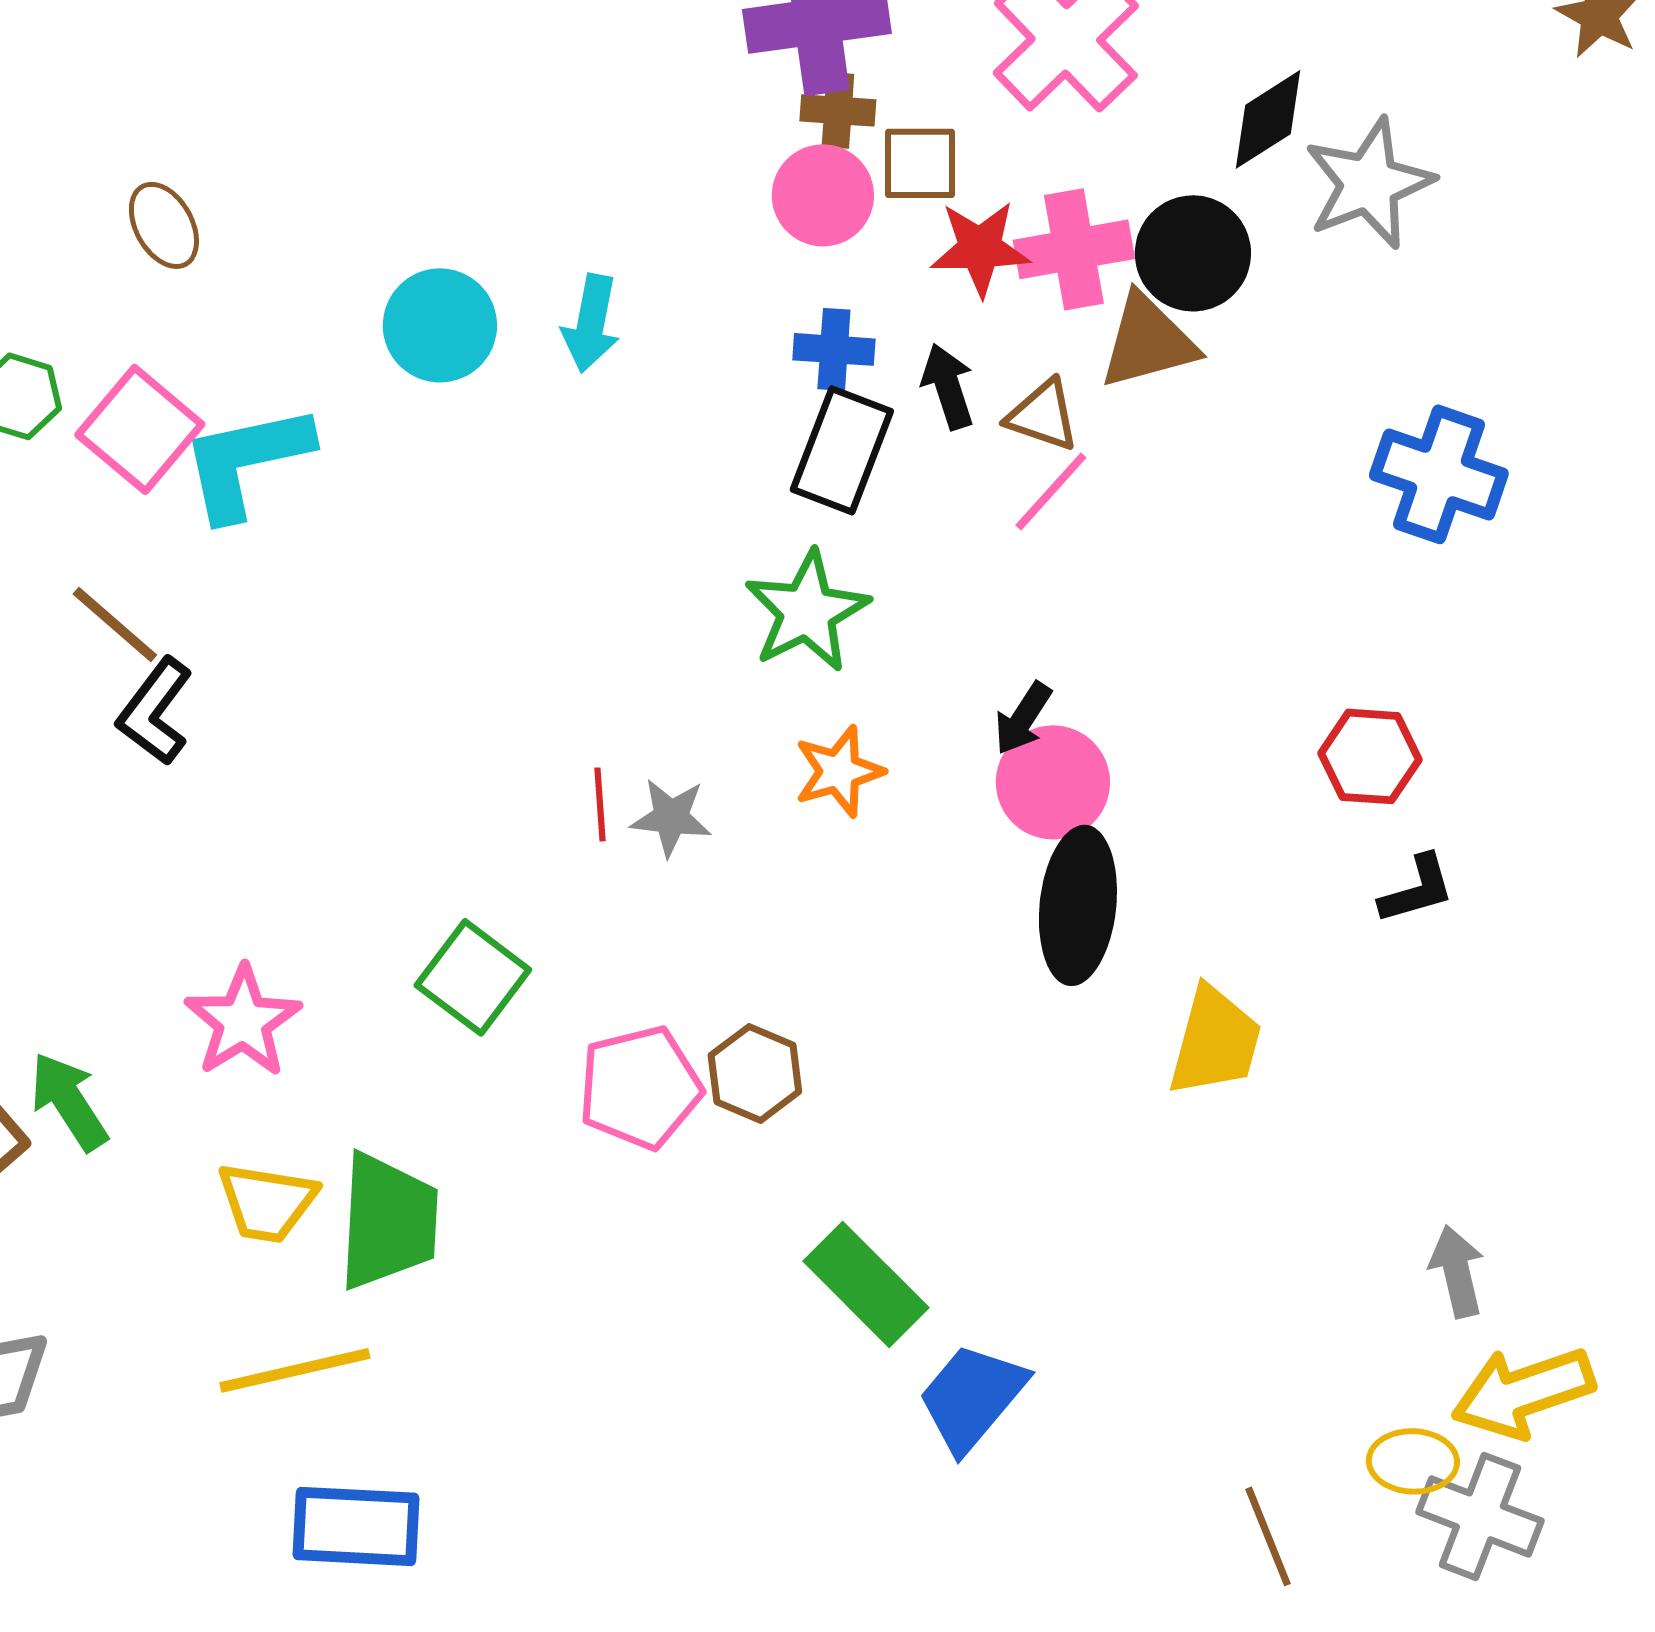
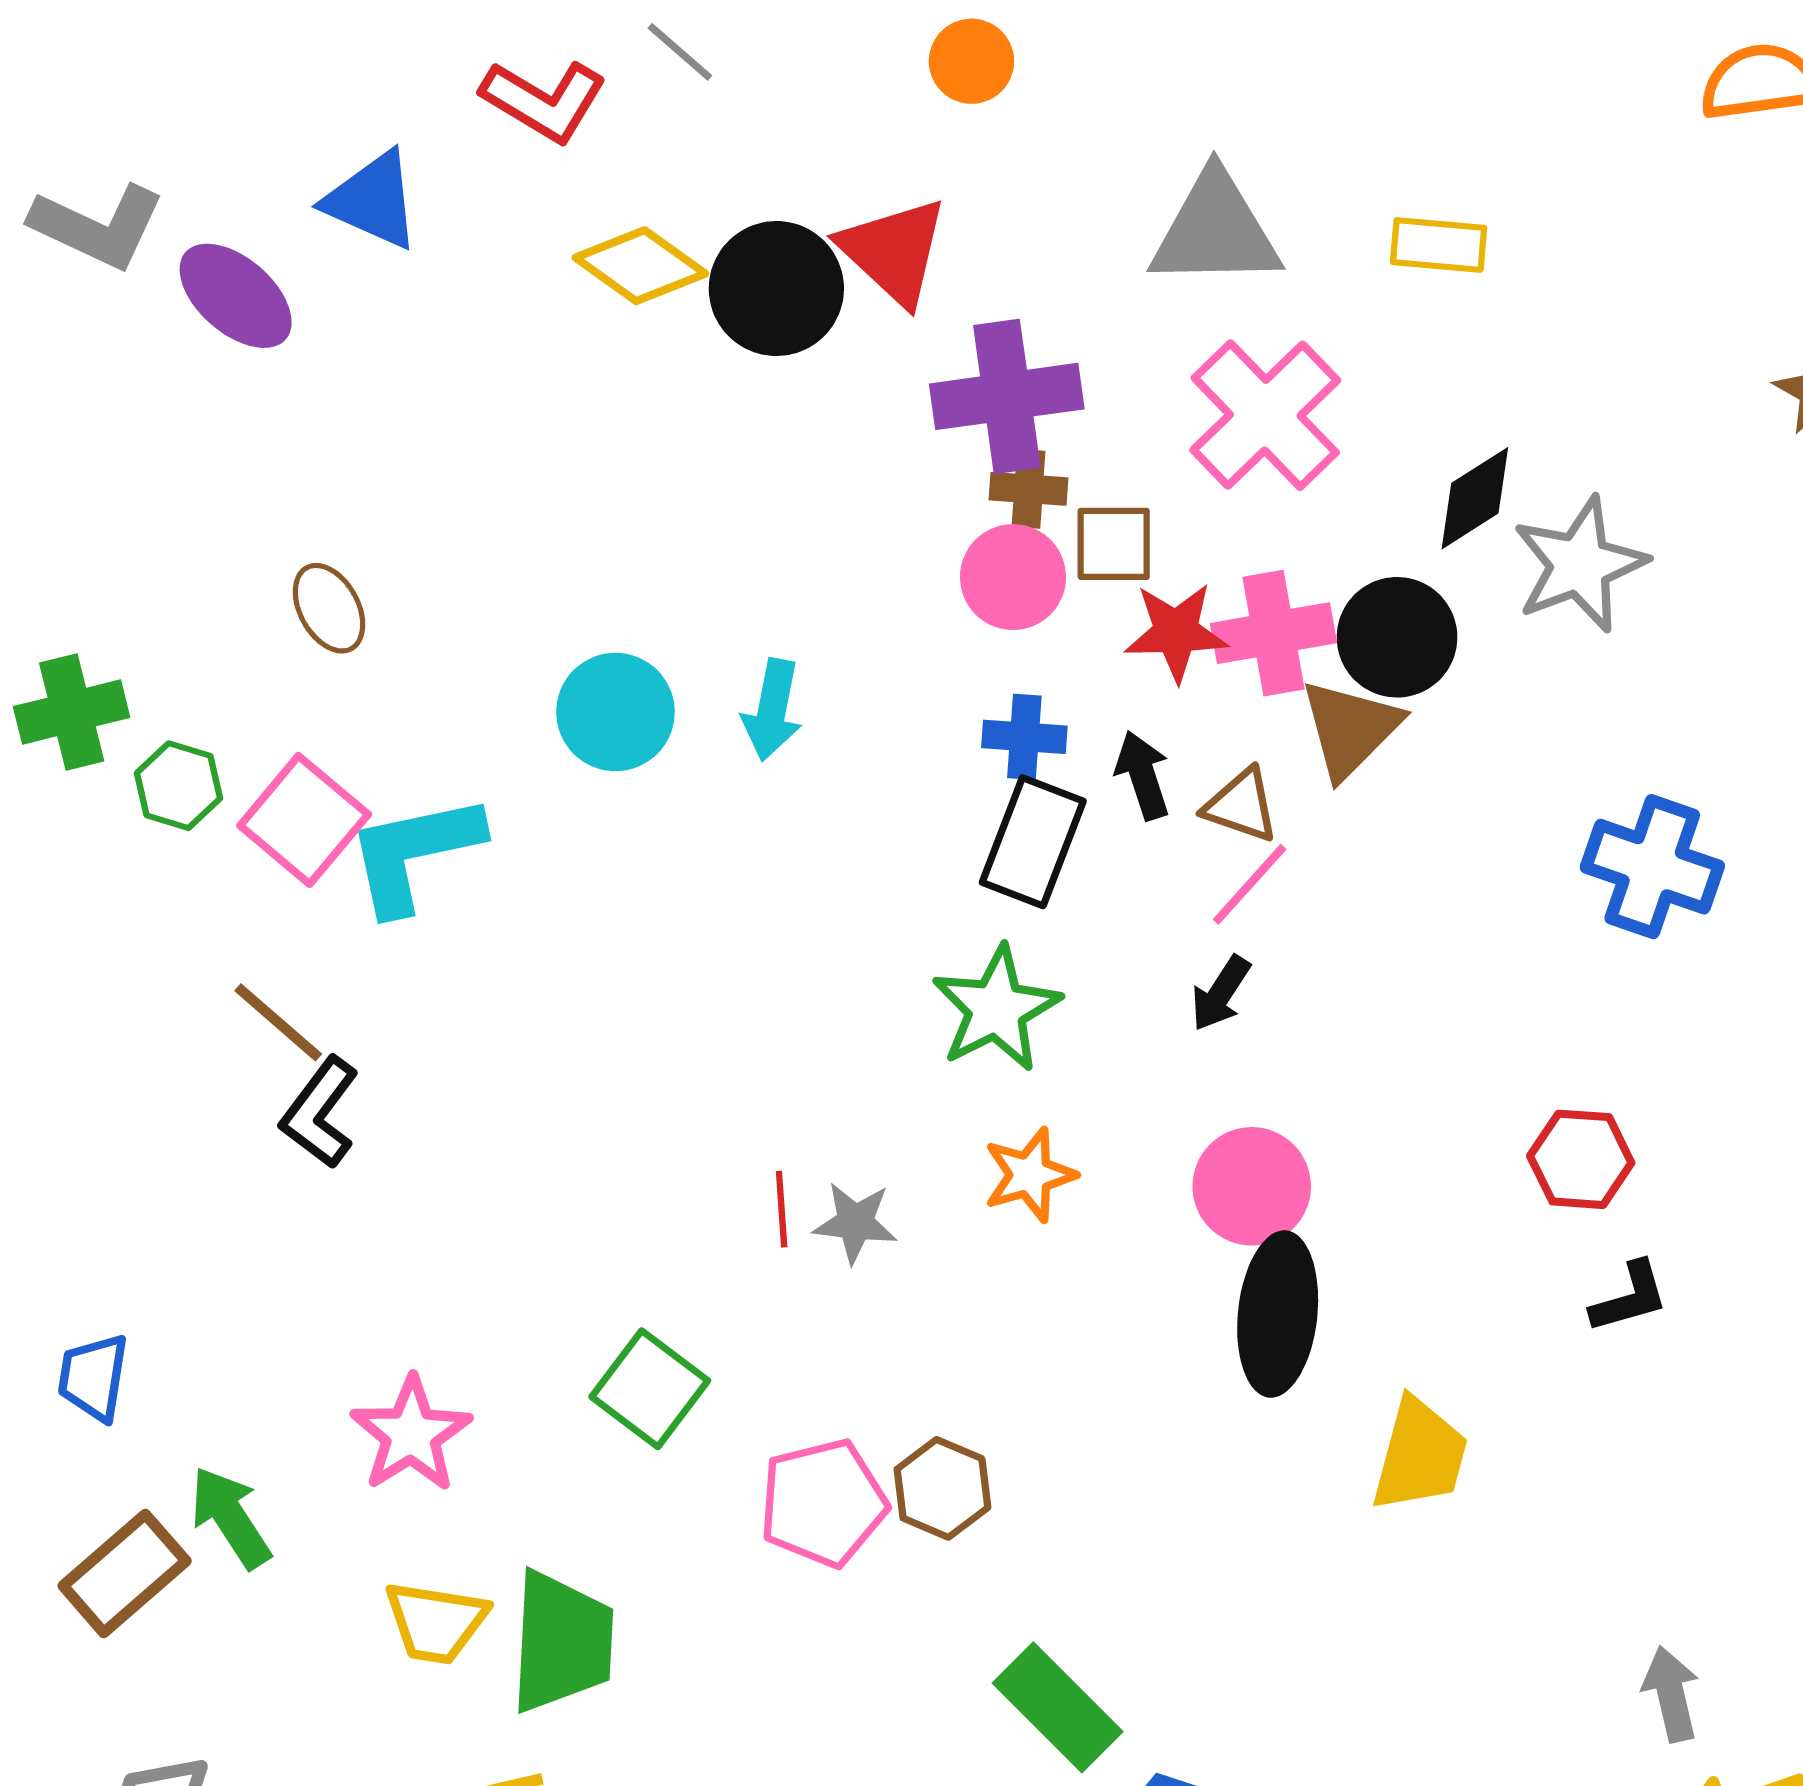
brown triangle: (1148, 341) -> (1350, 729), turned -30
black arrow: (1023, 718) -> (1221, 993), moved

